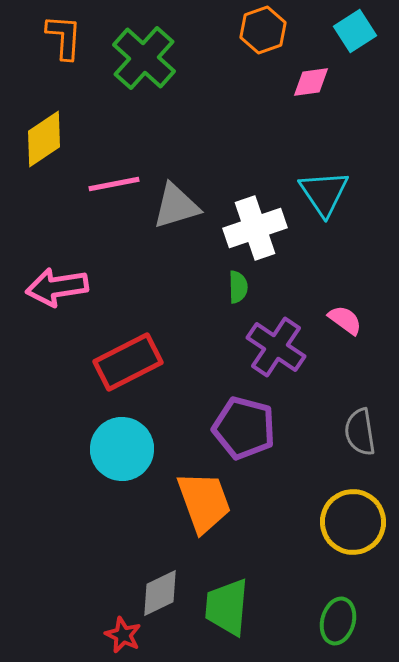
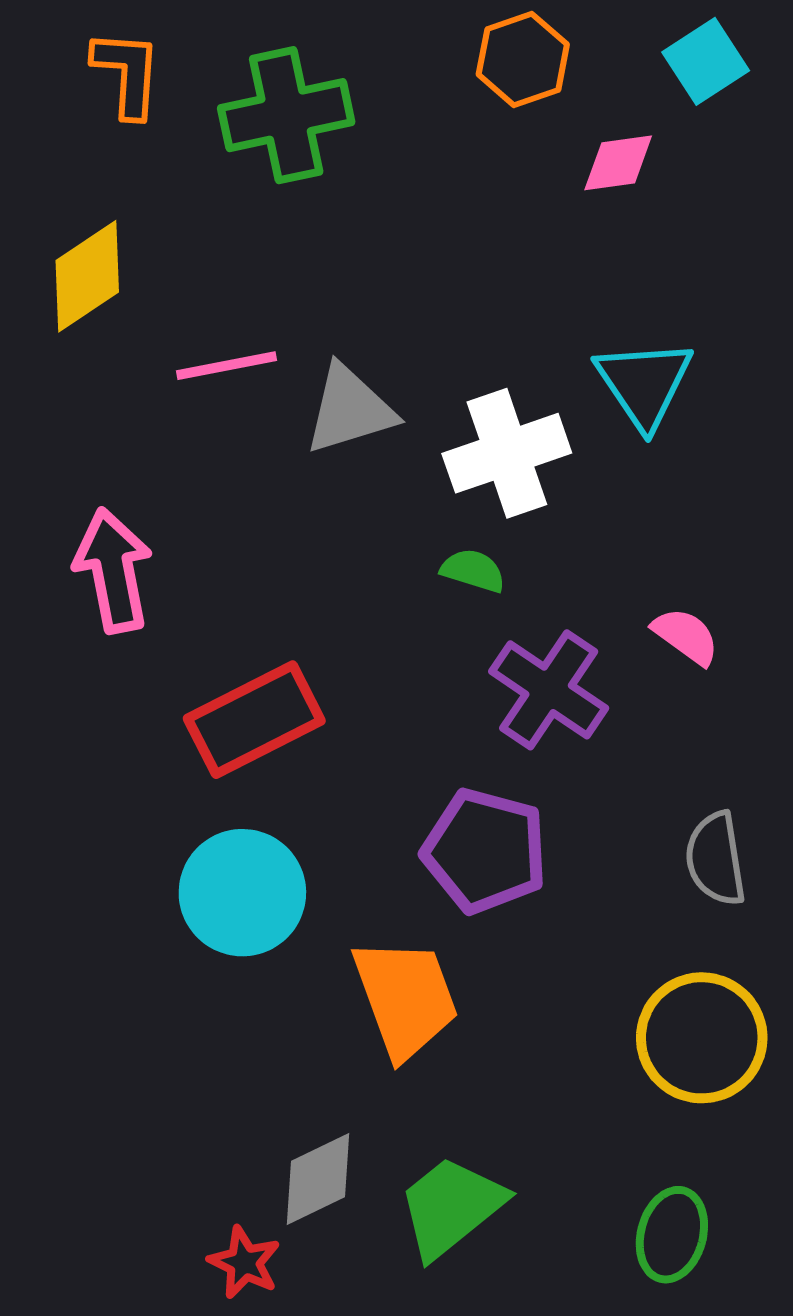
green cross: (144, 58) -> (286, 115), turned 36
pink arrow: (57, 287) -> (113, 571), turned 88
green semicircle: (238, 287) -> (473, 571), turned -72
green trapezoid: (227, 607) -> (451, 1207), turned 46

